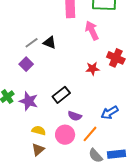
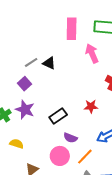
red star: (93, 69) -> (91, 106), moved
purple star: (29, 101) -> (25, 110), moved
yellow semicircle: (39, 131) -> (17, 144), moved

